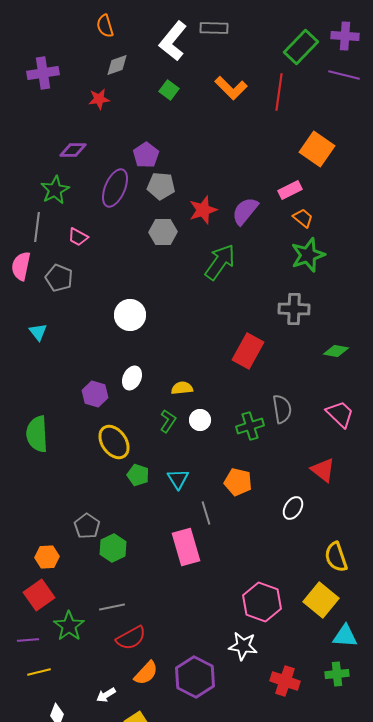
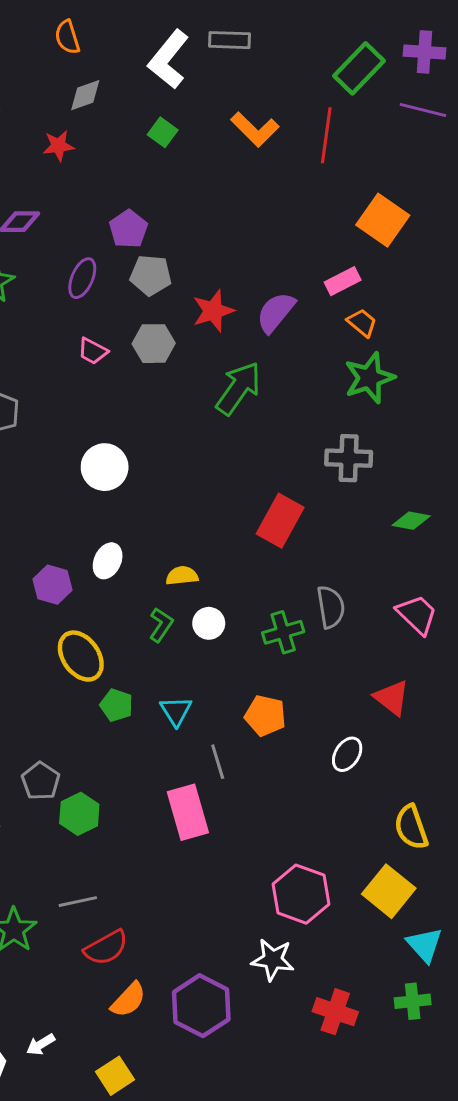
purple ellipse: (115, 188) -> (82, 278), size x0.7
pink trapezoid: (78, 237) -> (93, 351), moved
cyan triangle: (345, 636) -> (424, 945), turned 44
white arrow: (106, 695) -> (41, 1044), moved

